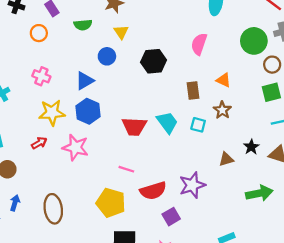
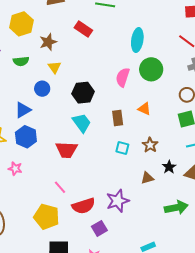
green circle: (254, 41) -> (151, 69), moved
brown star: (222, 110) -> (150, 145), moved
cyan trapezoid: (167, 122) -> (82, 123), moved
pink star: (75, 147) -> (15, 169), size x0.6
pink line: (126, 169) -> (60, 187), turned 32

